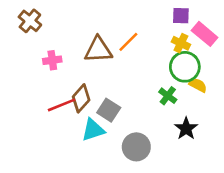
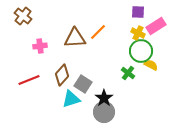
pink rectangle: (205, 34) -> (156, 26), turned -72
red line: (61, 105) -> (29, 80), moved
black star: (186, 129) -> (104, 98), moved

